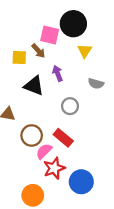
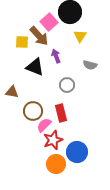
pink square: (50, 35) -> (49, 22), turned 36
brown arrow: (38, 51) -> (39, 36), size x1.5
red rectangle: (63, 138) -> (61, 113), turned 36
orange circle: (33, 195) -> (56, 164), moved

